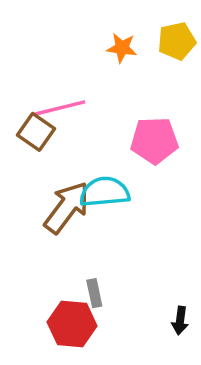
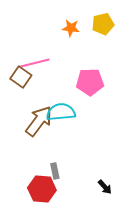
black arrow: (180, 321) -> (105, 187), turned -49

